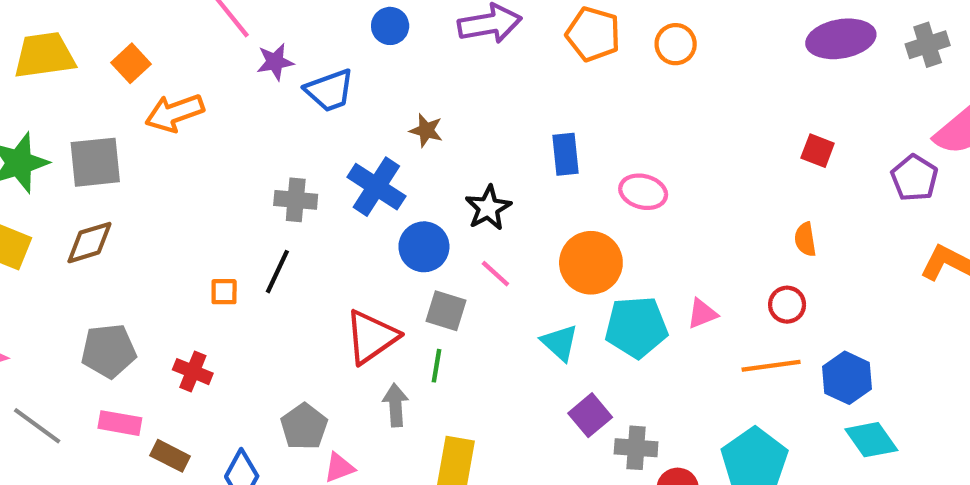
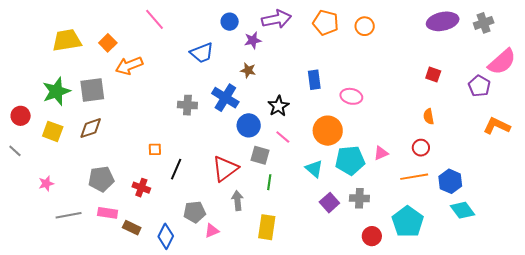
purple star: (275, 62) -> (253, 40), moved
black line: (277, 272) -> (176, 169), moved
green line: (436, 366) -> (269, 182), moved
gray line: (37, 426) -> (69, 215), turned -45
gray pentagon: (304, 427) -> (195, 212), turned 30
gray cross: (636, 448) -> (359, 198), moved

